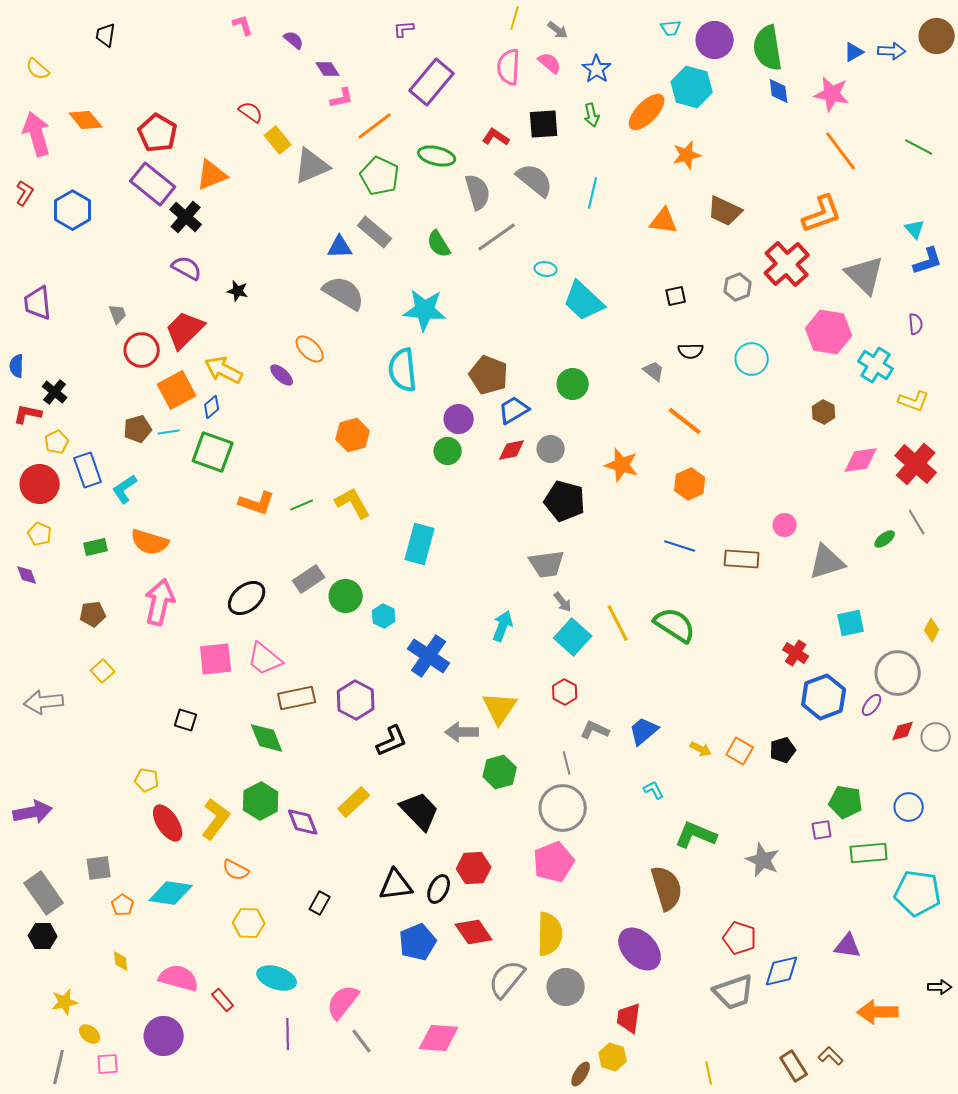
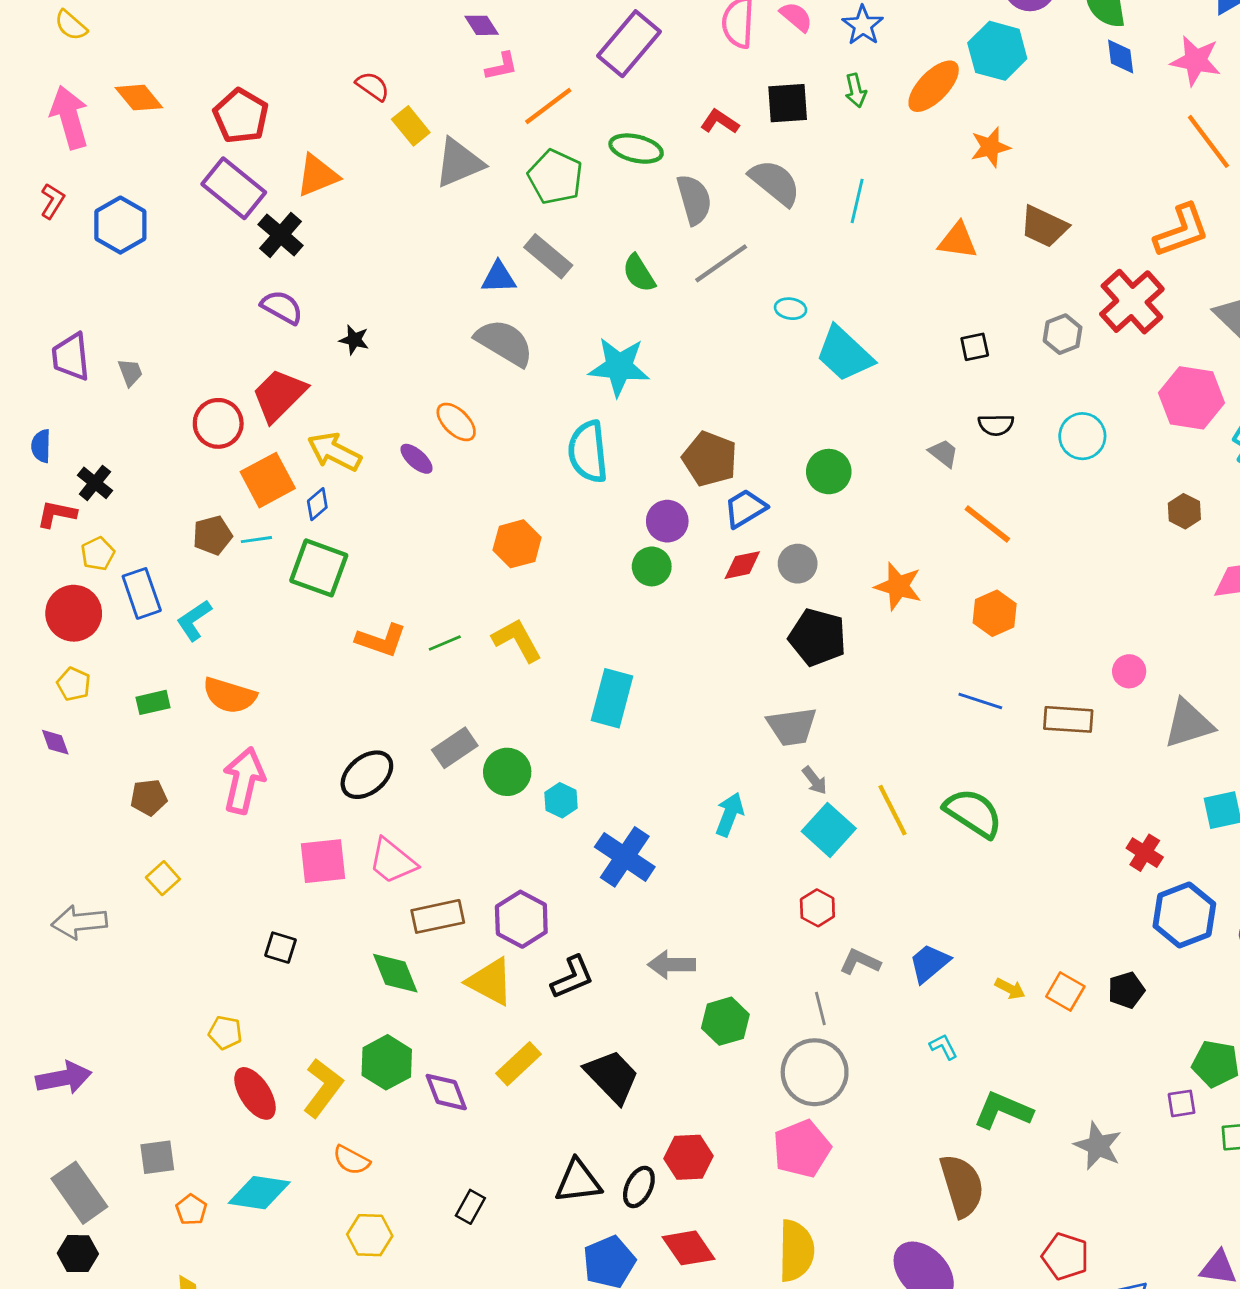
gray trapezoid: (118, 314) -> (130, 372), moved
yellow triangle: (500, 708) -> (490, 982), moved, turned -36

